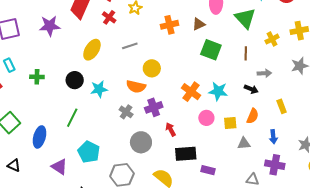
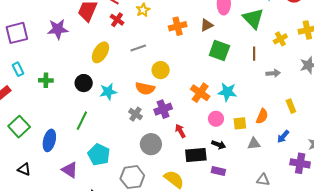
black arrow: (251, 89) -> (219, 145), moved
blue arrow: (273, 137) -> (283, 136), turned 48
purple cross: (275, 165) -> (300, 163), moved

